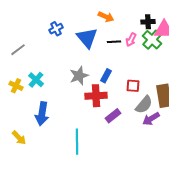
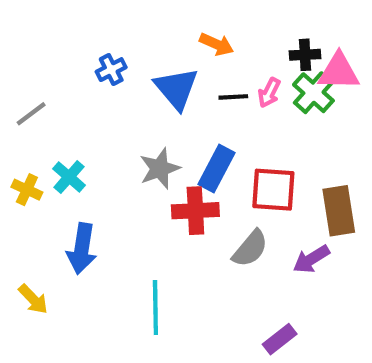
blue rectangle: (106, 76) -> (217, 169), size x1.5
red square: (133, 86) -> (273, 190), size x1.6
gray semicircle: (144, 105) -> (250, 249), moved
purple rectangle: (113, 116) -> (280, 339), moved

